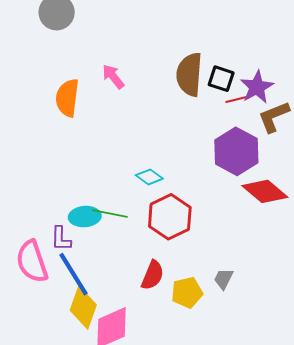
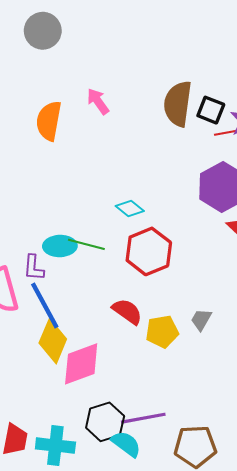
red semicircle: (153, 275) -> (127, 311), turned -80

